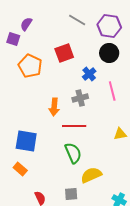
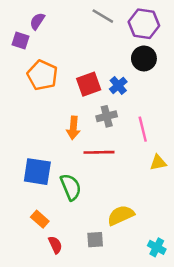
red square: (64, 53) -> (89, 84), moved
pink line: (112, 91) -> (143, 129), moved
green semicircle: (73, 153) -> (71, 187), moved
orange rectangle: (20, 169) -> (40, 219), moved

